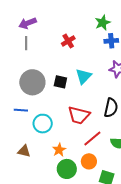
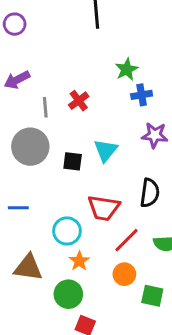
gray line: (26, 43) -> (45, 107), moved
gray circle: (32, 82) -> (30, 147), moved
cyan circle: (43, 124) -> (67, 231), moved
brown triangle: (24, 151) -> (28, 267), size x1.5
green circle: (67, 169) -> (68, 294), moved

